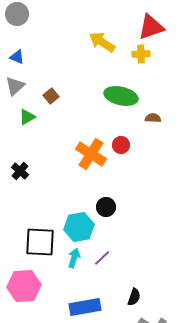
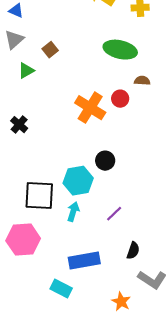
brown semicircle: (153, 118) -> (142, 81), moved
purple line: (102, 258) -> (114, 214), moved

